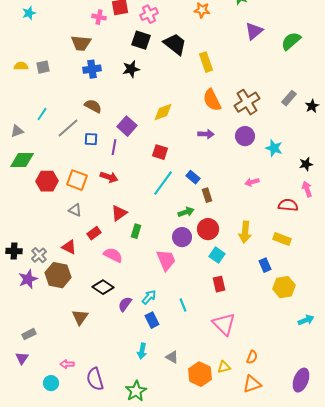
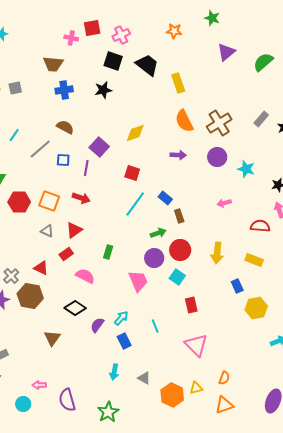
red triangle: (119, 213) -> (74, 230), moved
cyan square: (217, 255) -> (177, 277), moved

